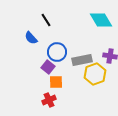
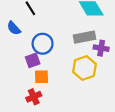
gray rectangle: (82, 60) -> (85, 37), moved
purple square: (48, 67) -> (33, 60), turned 32

